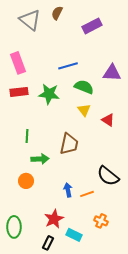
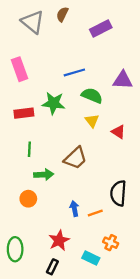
red rectangle: (19, 92) -> (24, 113), moved
brown trapezoid: (69, 144) -> (75, 158), turned 35
black semicircle: (108, 176) -> (118, 193), turned 55
cyan rectangle: (74, 235) -> (91, 258), moved

